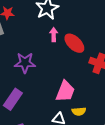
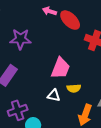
pink arrow: (54, 35) -> (49, 11), turned -72

